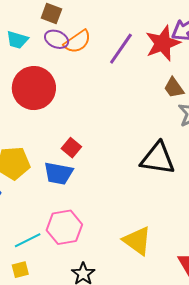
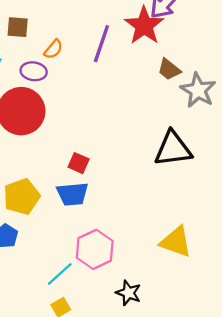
purple ellipse: (57, 39) -> (34, 71), moved
orange semicircle: (77, 42) -> (53, 49), size x0.7

